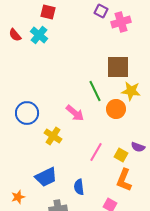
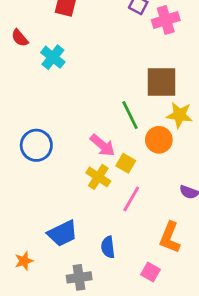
cyan cross: (39, 35) -> (53, 57), moved
yellow cross: (53, 136) -> (98, 177), moved
yellow square: (121, 155) -> (126, 163), moved

